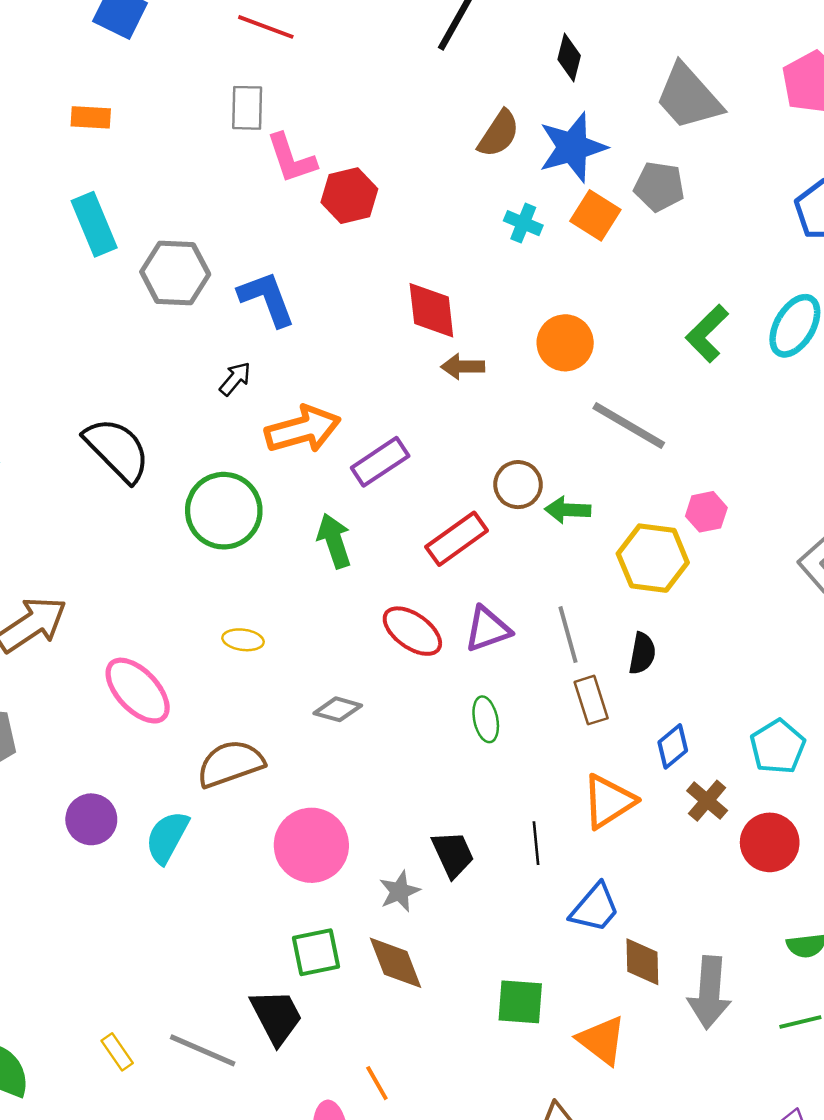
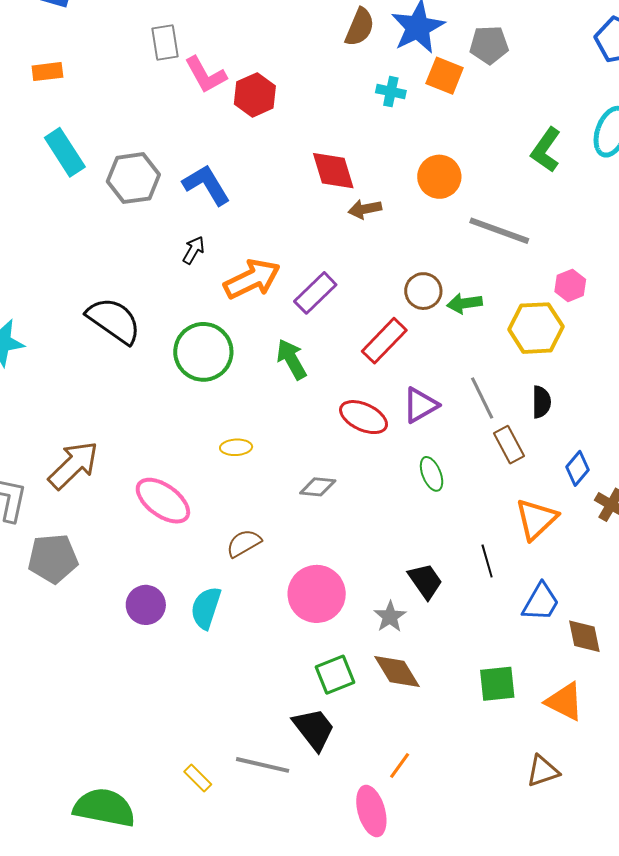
brown semicircle: (230, 764) -> (244, 543), size x0.7
orange line: (377, 1083) -> (400, 766), turned 76

